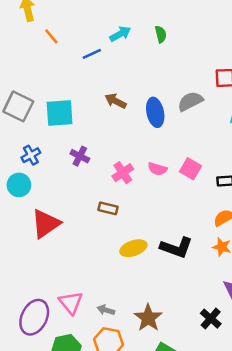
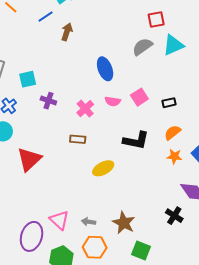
brown arrow: (116, 101) -> (67, 32), moved, turned 90
gray semicircle: (190, 101) -> (142, 47), moved
blue ellipse: (155, 112) -> (105, 69), moved
cyan square: (60, 113) -> (28, 79), moved, size x0.7
pink square: (191, 169) -> (139, 97), turned 36
black L-shape: (176, 247) -> (136, 141), moved

